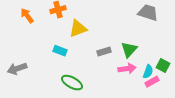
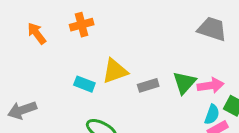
yellow triangle: (78, 29) -> (115, 71), moved
pink arrow: (127, 69) -> (210, 85), moved

